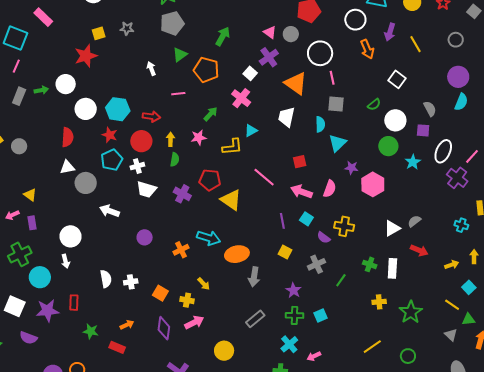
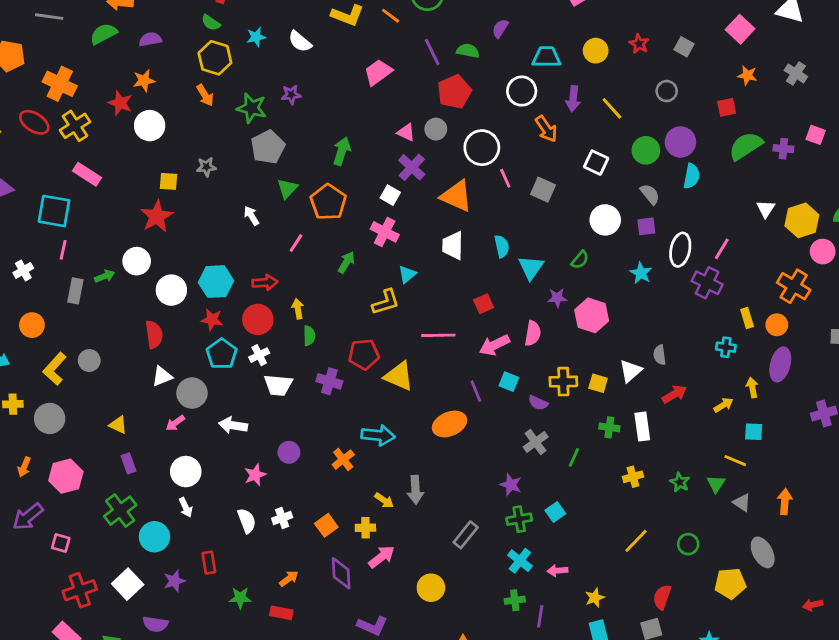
yellow square: (99, 33) -> (169, 181), turned 32
orange pentagon: (206, 70) -> (328, 202), turned 30
pink line: (178, 94) -> (296, 243), turned -40
gray square: (336, 104) -> (543, 190), moved, turned 30
green semicircle: (374, 104) -> (580, 260), moved
pink star: (199, 137) -> (255, 475), moved
green circle: (388, 146) -> (646, 150), moved
pink line: (264, 177) -> (438, 335), turned -30
pink arrow: (301, 192) -> (494, 345), turned -35
pink arrow: (12, 215) -> (175, 423), moved
gray semicircle: (414, 221) -> (660, 355), turned -48
red arrow: (419, 250) -> (674, 394), turned -42
yellow square: (285, 252) -> (598, 383), moved
orange ellipse: (237, 254) -> (450, 424), moved
gray arrow: (254, 277) -> (415, 490), moved
cyan square: (469, 287) -> (754, 432), turned -32
orange square: (160, 293) -> (326, 525), turned 35
white square: (15, 306) -> (128, 584), turned 35
purple star: (48, 311) -> (174, 581), size x0.7
green star: (411, 312) -> (680, 482), size x0.6
green triangle: (468, 319) -> (716, 484), moved, turned -40
pink arrow: (314, 356) -> (557, 571), turned 32

